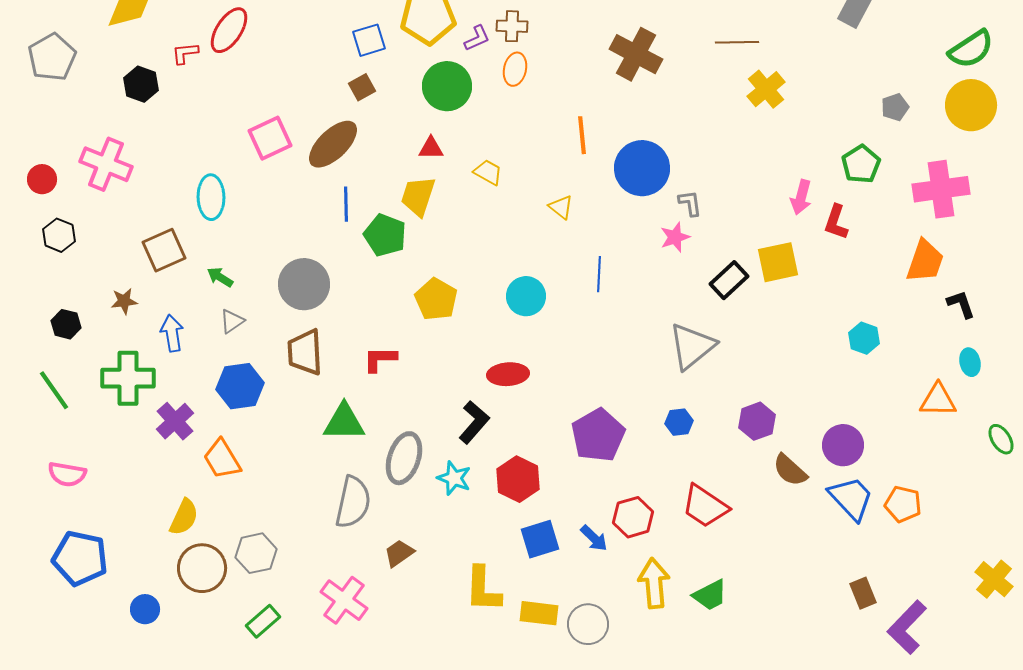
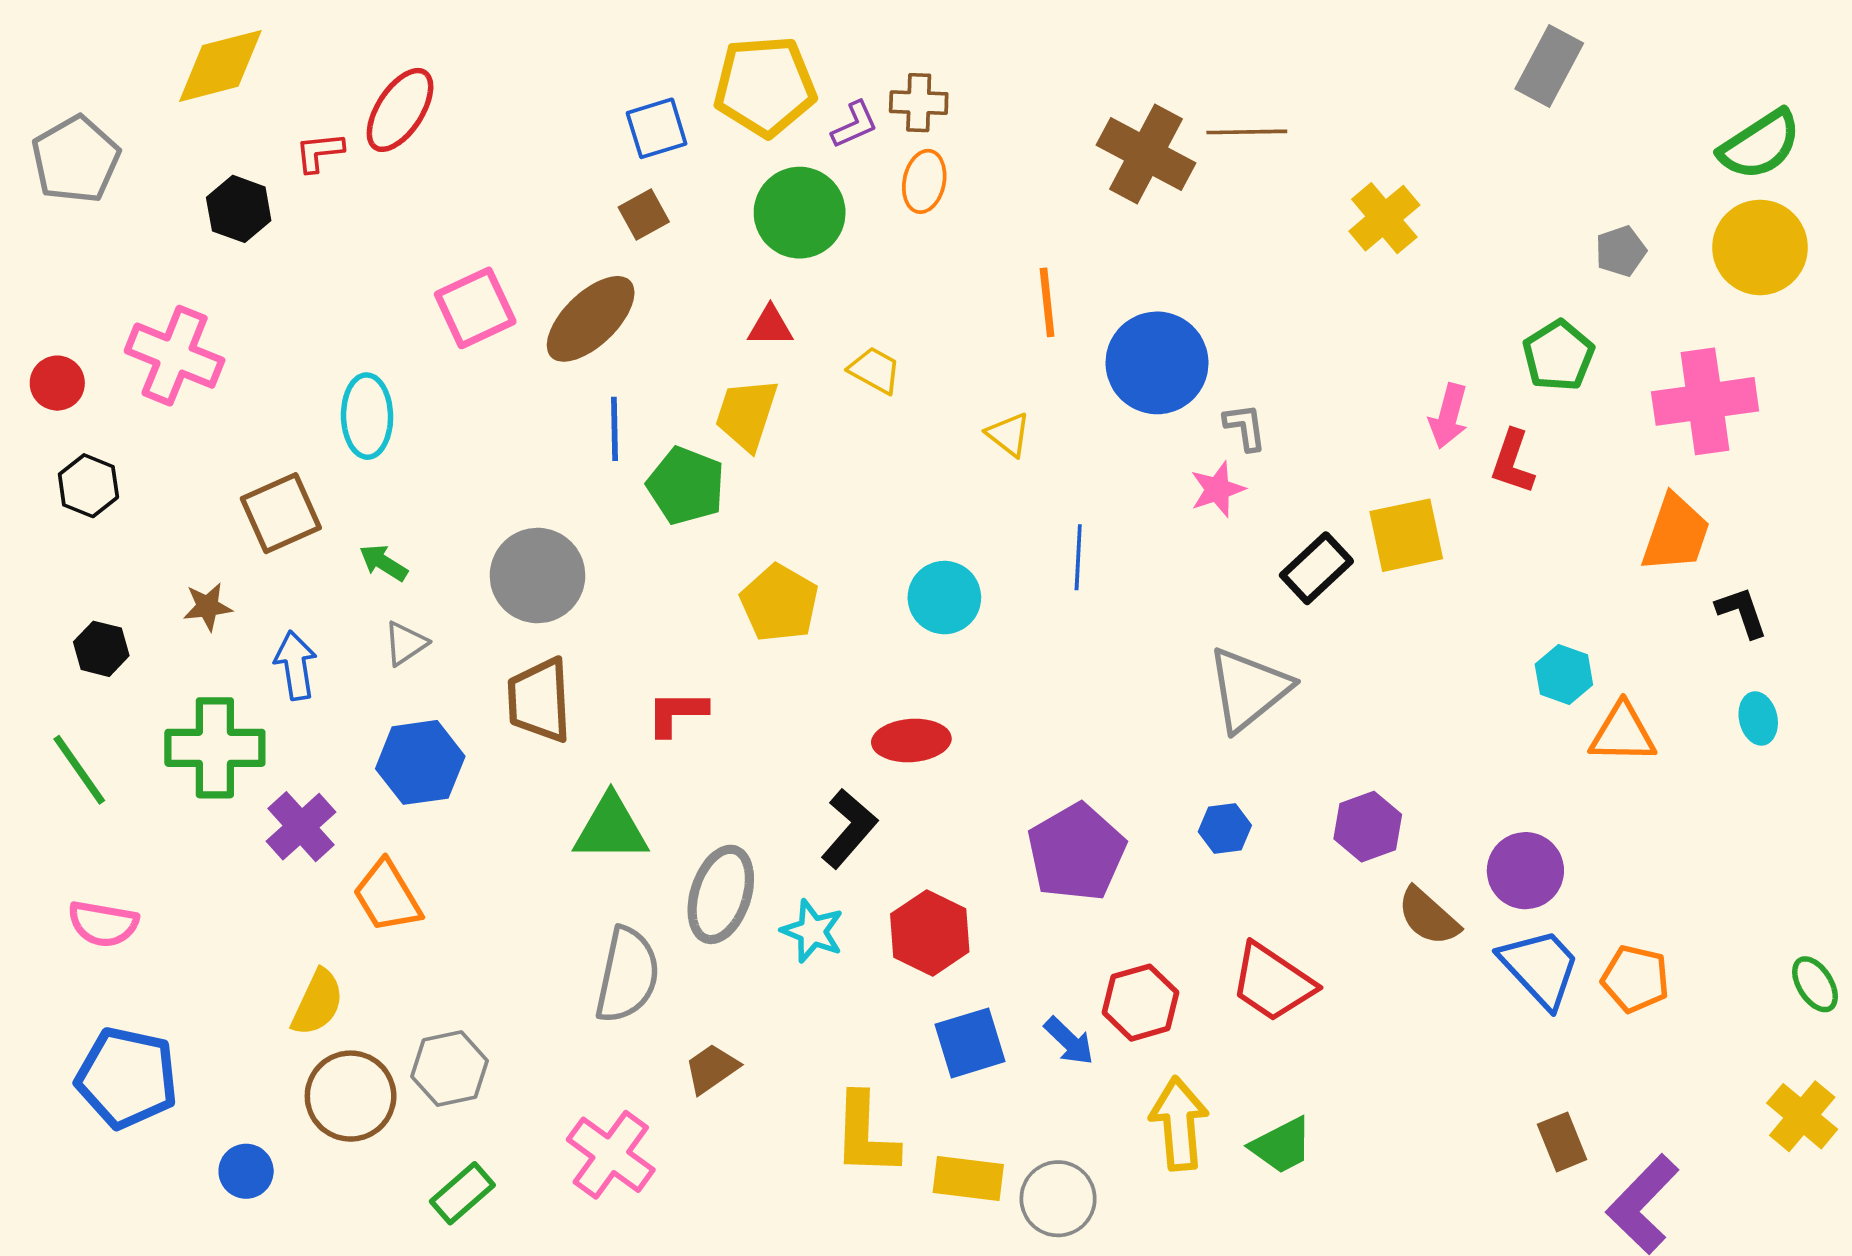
brown line: (737, 42) -> (1247, 132), moved
orange triangle: (938, 400) -> (1623, 733), moved
green ellipse: (1001, 439) -> (1815, 984), moved

